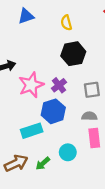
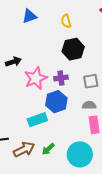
purple cross: (59, 85) -> (61, 78), turned 32
cyan circle: (68, 152) -> (80, 154), moved, size x1.6

